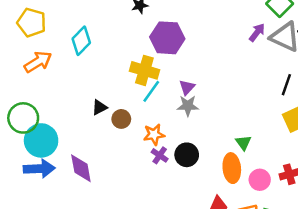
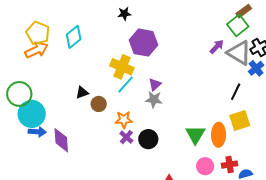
yellow pentagon: (31, 22) -> (38, 33), moved
green triangle: (243, 143) -> (195, 135), size x1.5
orange ellipse: (232, 168) -> (219, 135), moved
blue arrow: (39, 169) -> (37, 132), moved, size x0.7

